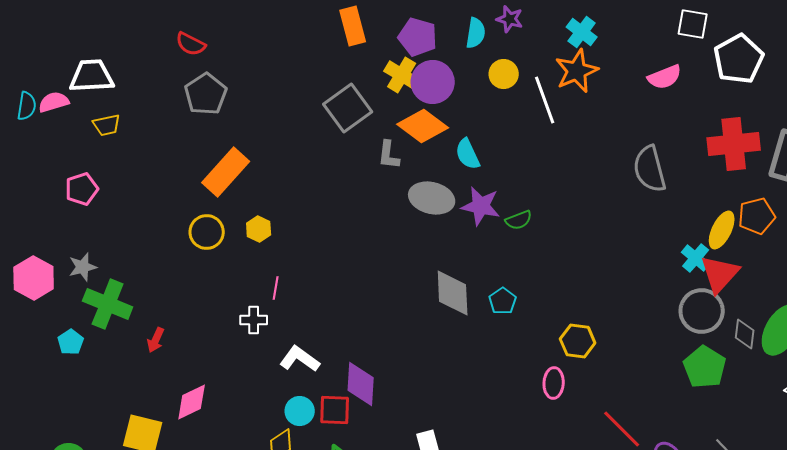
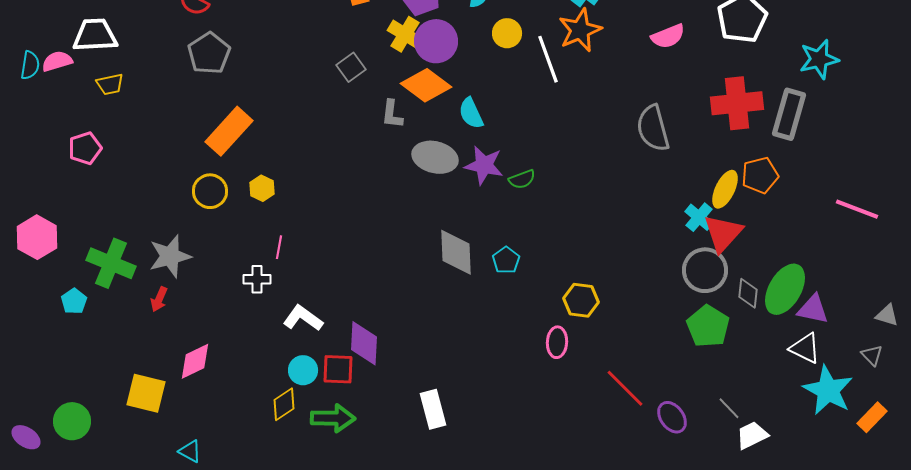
gray square: (348, 108) -> (351, 67), size x0.6
gray star: (83, 267) -> (170, 256), moved, size x1.5

